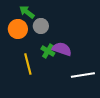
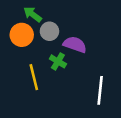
purple semicircle: (62, 49) -> (75, 45), moved
white line: (83, 75) -> (100, 90), turned -75

